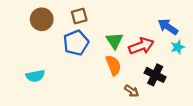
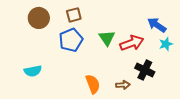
orange semicircle: (113, 65) -> (93, 84), moved
brown arrow: (132, 91) -> (123, 85), turned -40

